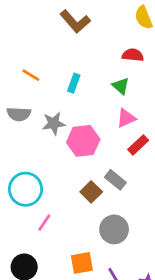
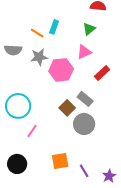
orange line: (31, 75) -> (37, 33), moved
green triangle: (121, 86) -> (89, 29), turned 40
pink triangle: (126, 118) -> (84, 52), moved
gray circle: (114, 229) -> (84, 124), moved

